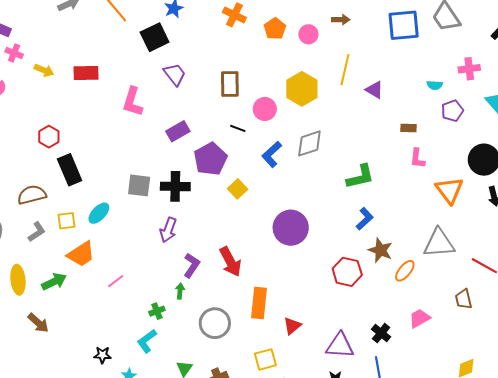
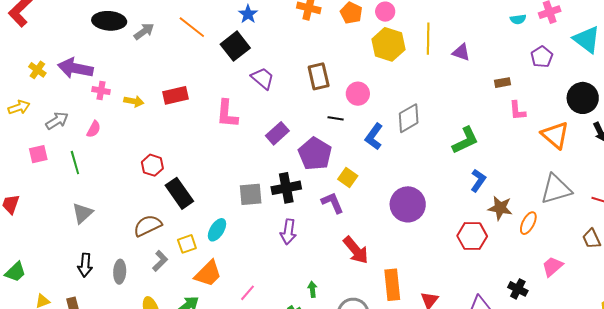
cyan semicircle: (435, 85) -> (518, 19), moved
yellow hexagon: (302, 89) -> (388, 44), moved
purple L-shape: (192, 265) -> (332, 203), moved, turned -45

